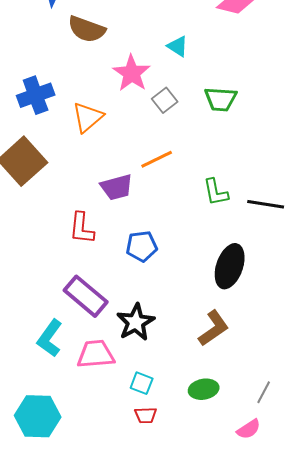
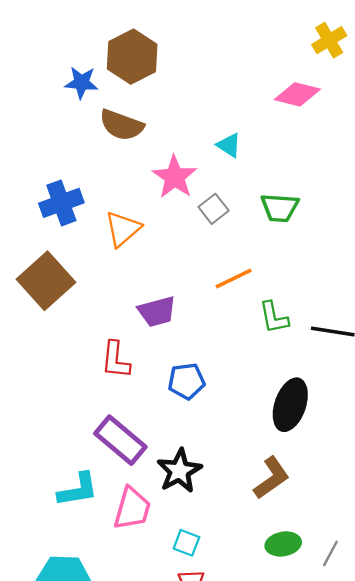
orange line: (157, 159) -> (234, 278), moved
cyan L-shape: (50, 338) -> (78, 490), turned -135
pink trapezoid: (96, 354) -> (132, 509), turned 111
green ellipse: (204, 389) -> (283, 544), moved

